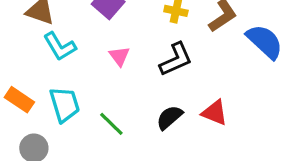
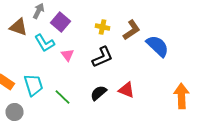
cyan L-shape: (60, 46) -> (44, 43), moved

